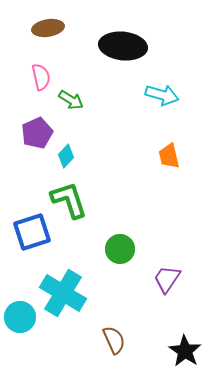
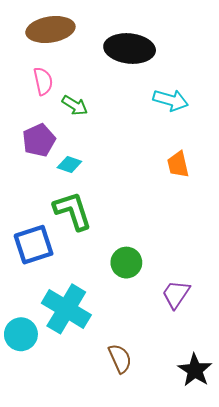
brown ellipse: (48, 28) -> (50, 30), size x1.4
cyan diamond: (66, 156) -> (69, 164), turned 65

